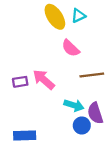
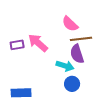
pink semicircle: (71, 48) -> (70, 24), moved
purple semicircle: (95, 113) -> (77, 54), moved

